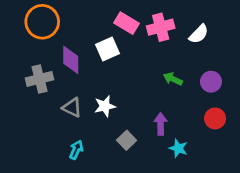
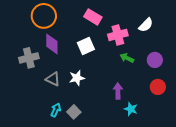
orange circle: (42, 22) -> (44, 16), moved
pink cross: (161, 27) -> (118, 35), moved
white square: (108, 49) -> (86, 46), moved
gray square: (127, 140) -> (74, 112), moved

